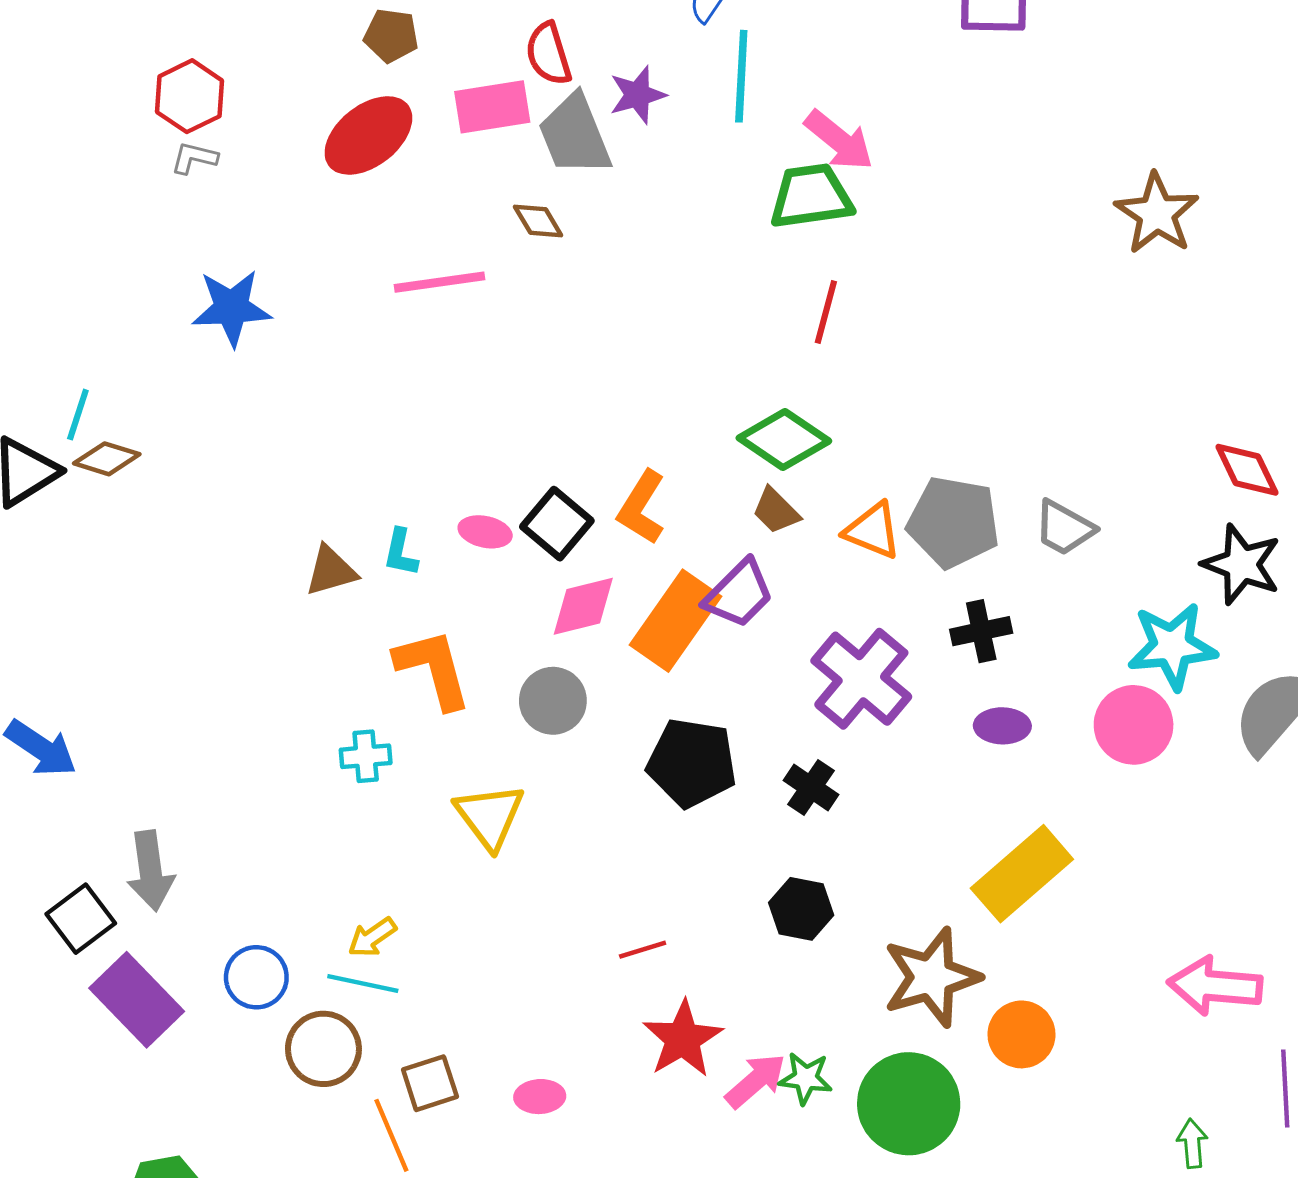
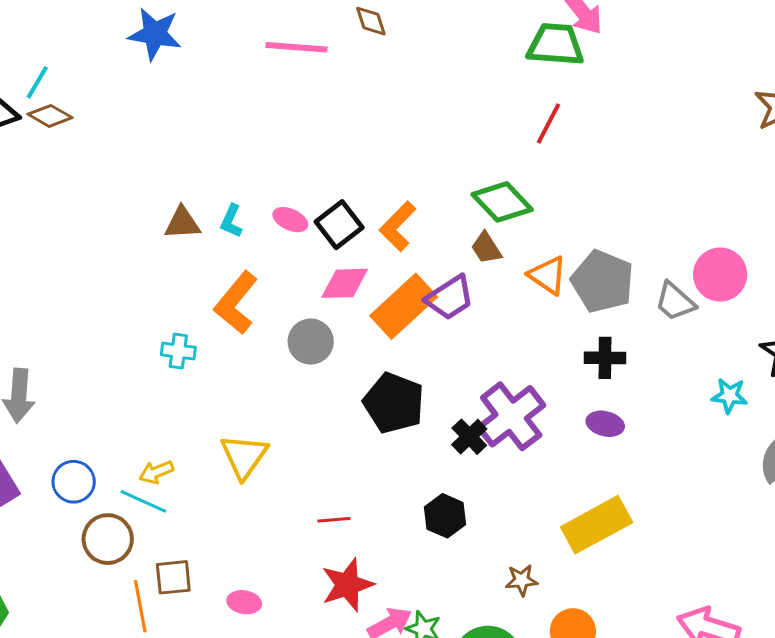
cyan star: (1172, 646) -> (729, 396), size x0.6
orange L-shape: (433, 669) -> (236, 303), turned -138
purple cross: (861, 679) -> (511, 416), moved
pink circle: (1134, 725) -> (720, 275), moved
yellow triangle: (490, 816) -> (244, 456), moved
brown star: (932, 977) -> (522, 580), size x0.5

